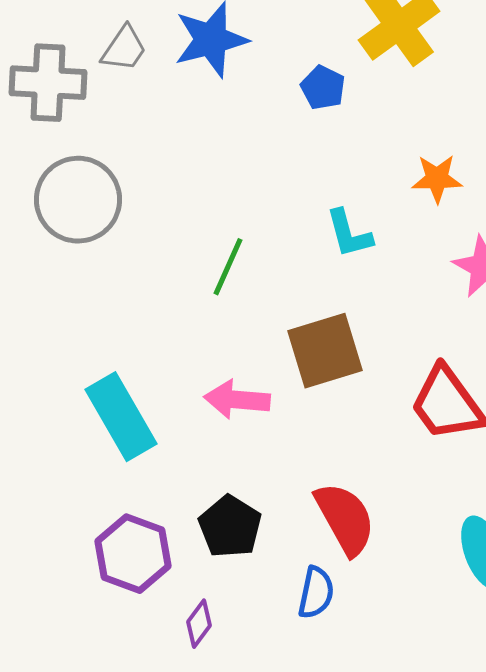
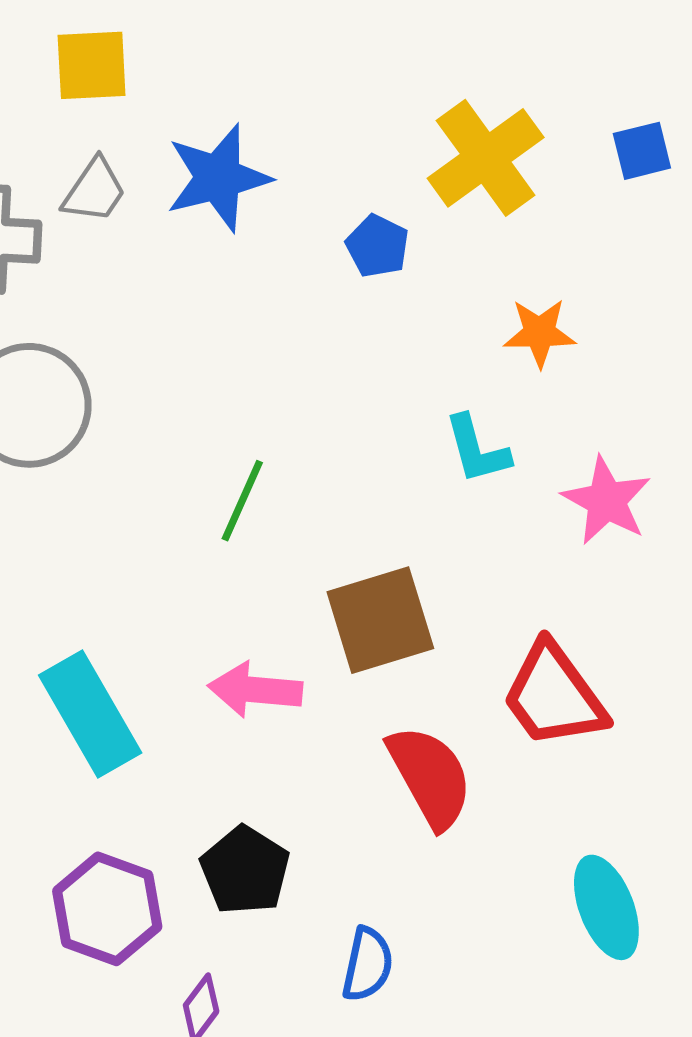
orange star: (437, 179) -> (540, 333), moved
cyan L-shape: (349, 234) -> (477, 449), moved
red semicircle: (345, 519) -> (430, 777), moved

